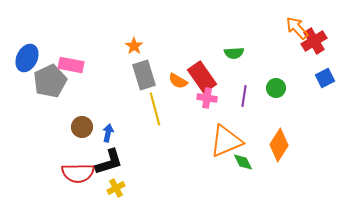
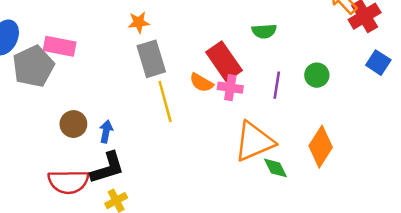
orange star: (134, 46) -> (139, 22), turned 30
blue square: (325, 78) -> (378, 63), turned -30
orange semicircle: (178, 81) -> (201, 83), moved

